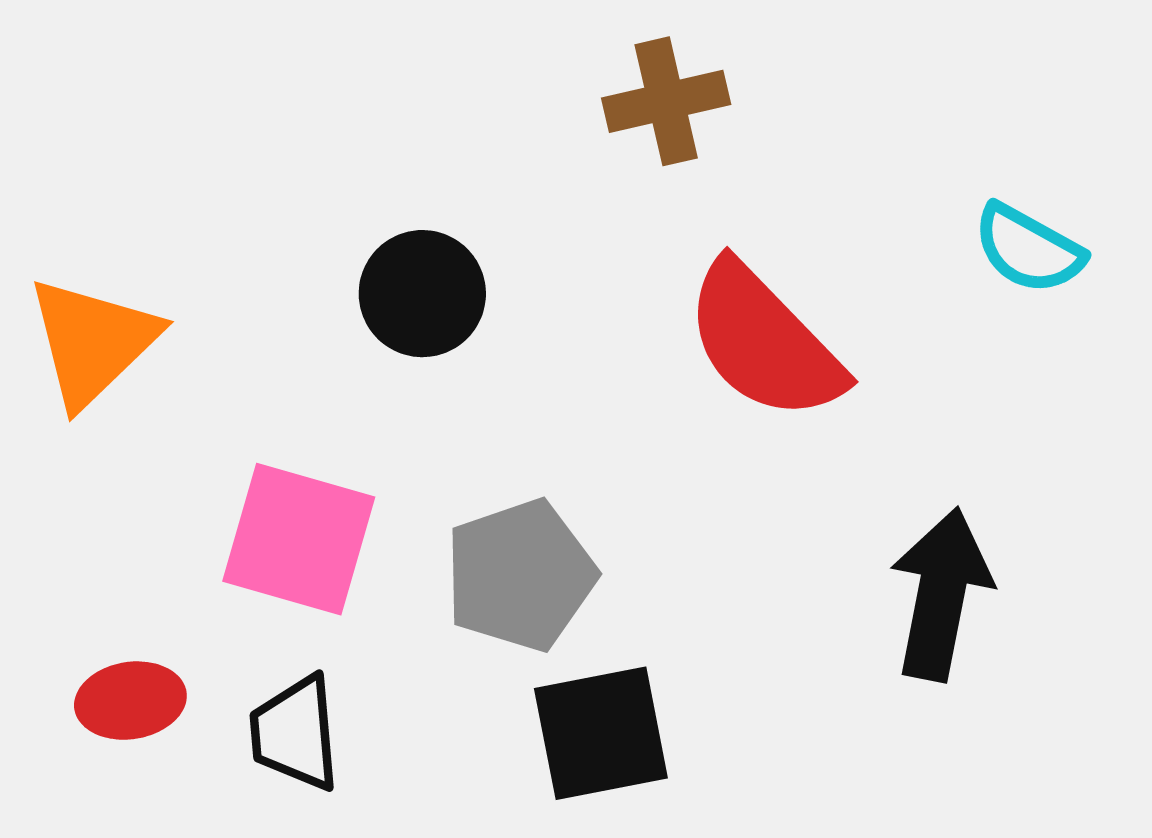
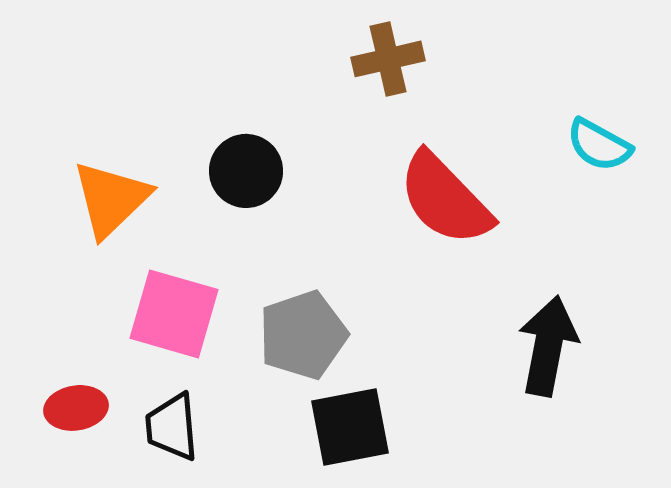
orange triangle: (93, 342) -> (111, 199), moved

